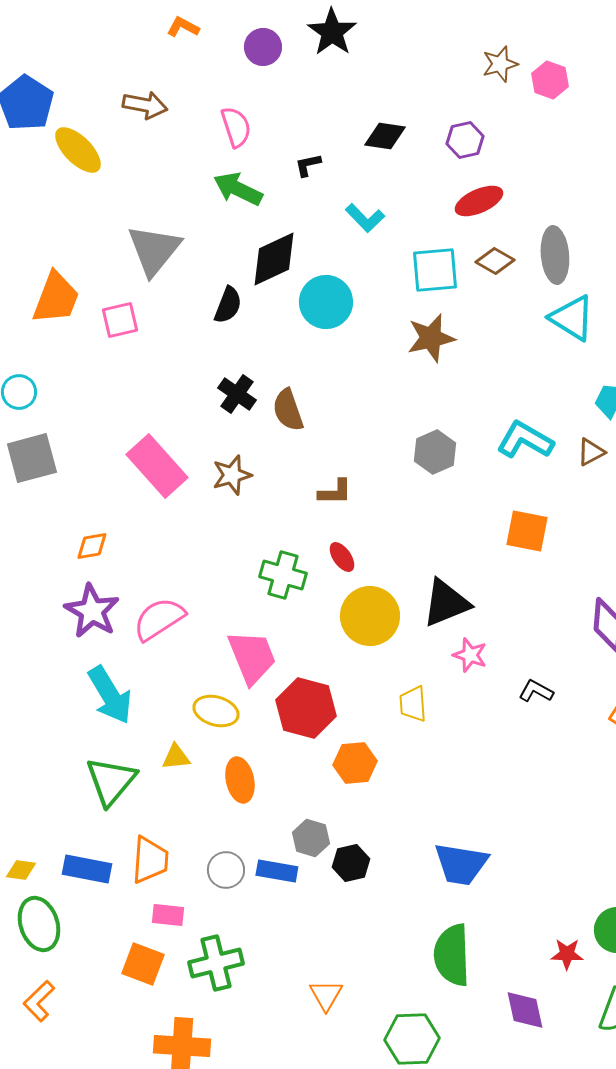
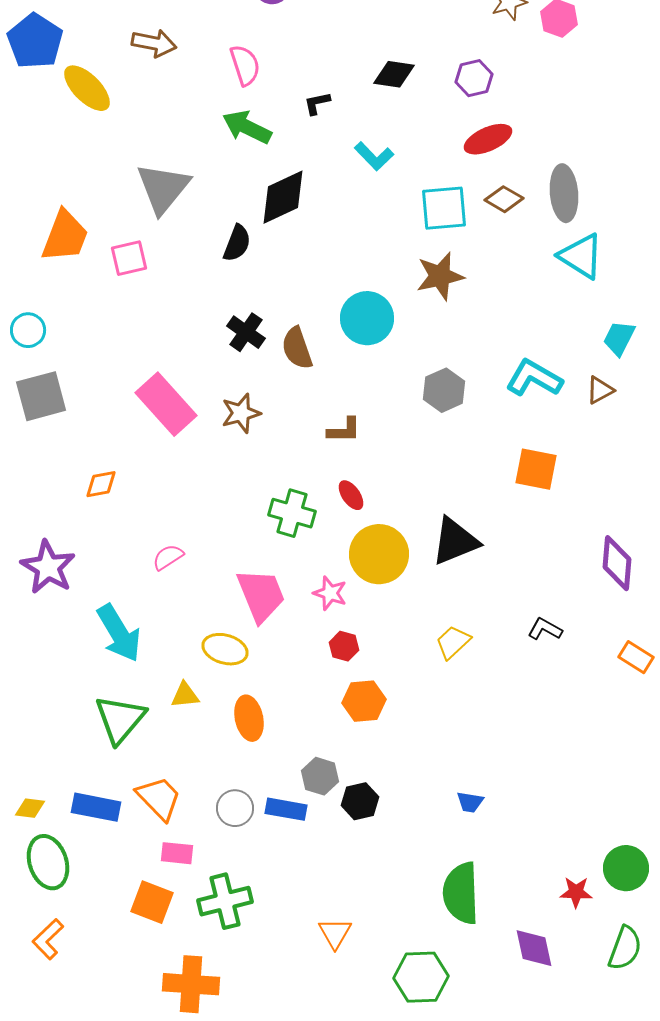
cyan circle: (326, 302) -> (367, 318), moved
purple star: (92, 611) -> (48, 567), moved
pink semicircle: (159, 619) -> (168, 557), size x0.6
pink star: (470, 655) -> (330, 593), moved
yellow trapezoid: (413, 704) -> (453, 642), moved, turned 51
red hexagon: (306, 708) -> (344, 646), moved, size x0.5
orange trapezoid: (150, 860) -> (159, 798), turned -48
blue trapezoid: (461, 864) -> (470, 802), size x0.5

